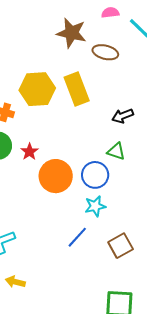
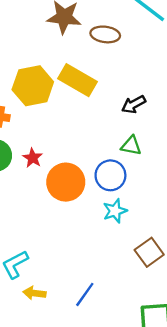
yellow rectangle: (77, 89) -> (78, 80), turned -32
blue line: (77, 237) -> (85, 294), moved
yellow arrow: (15, 282) -> (34, 293), moved

